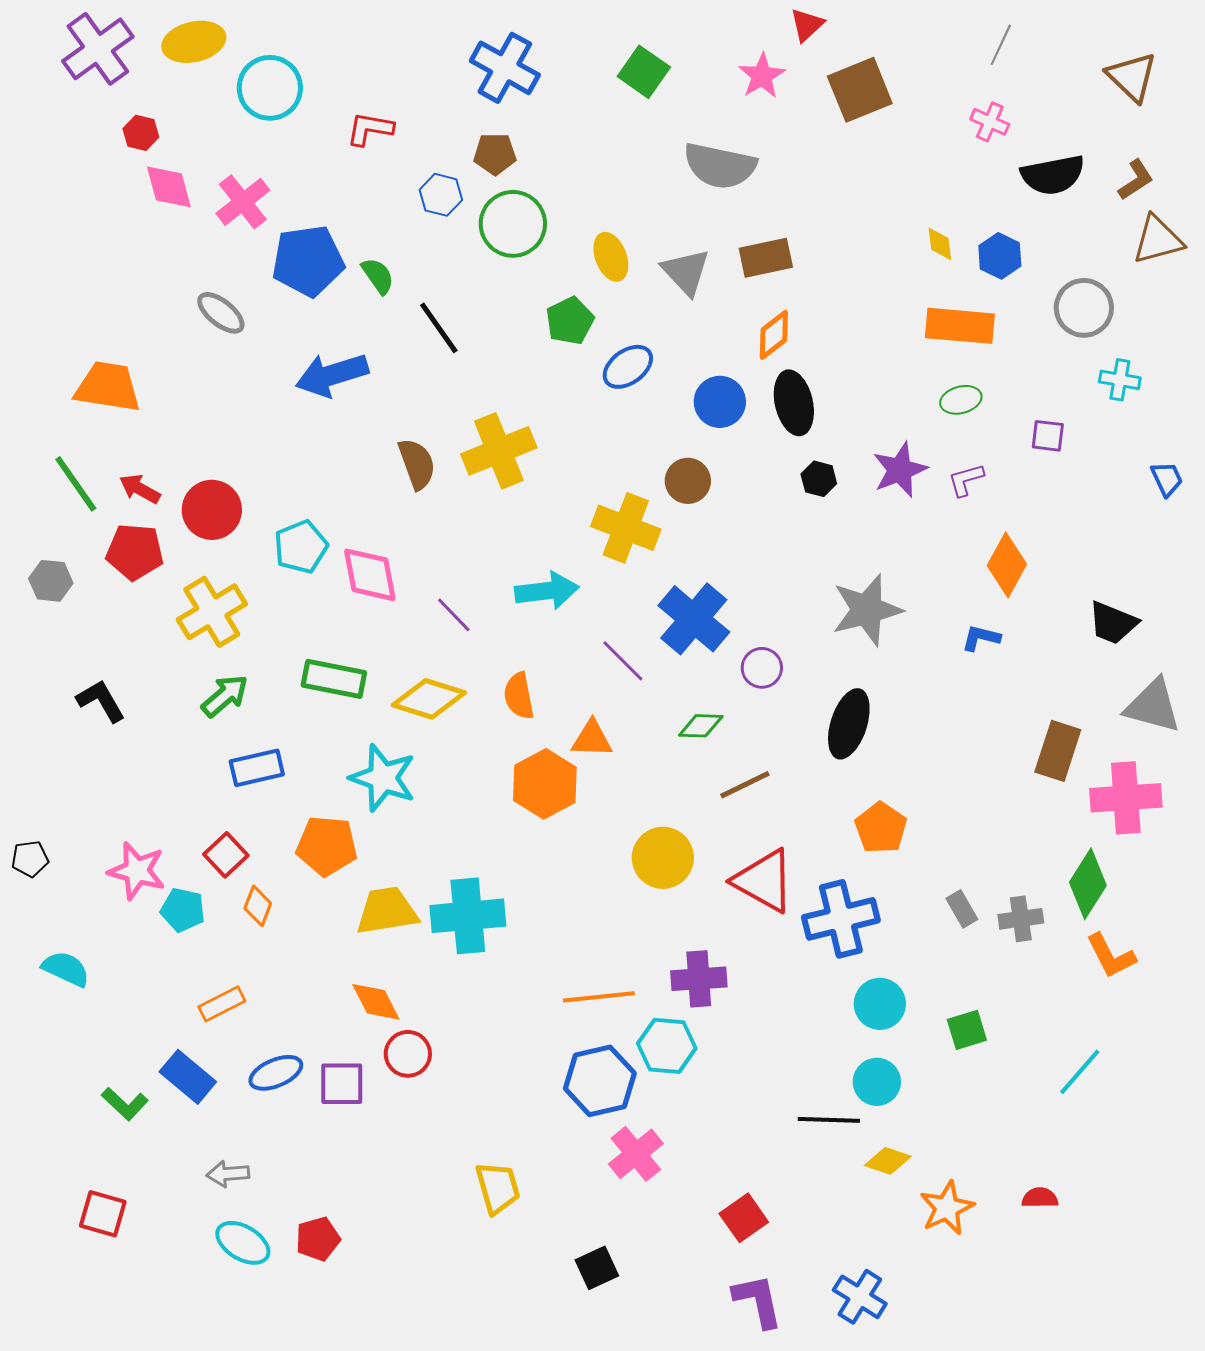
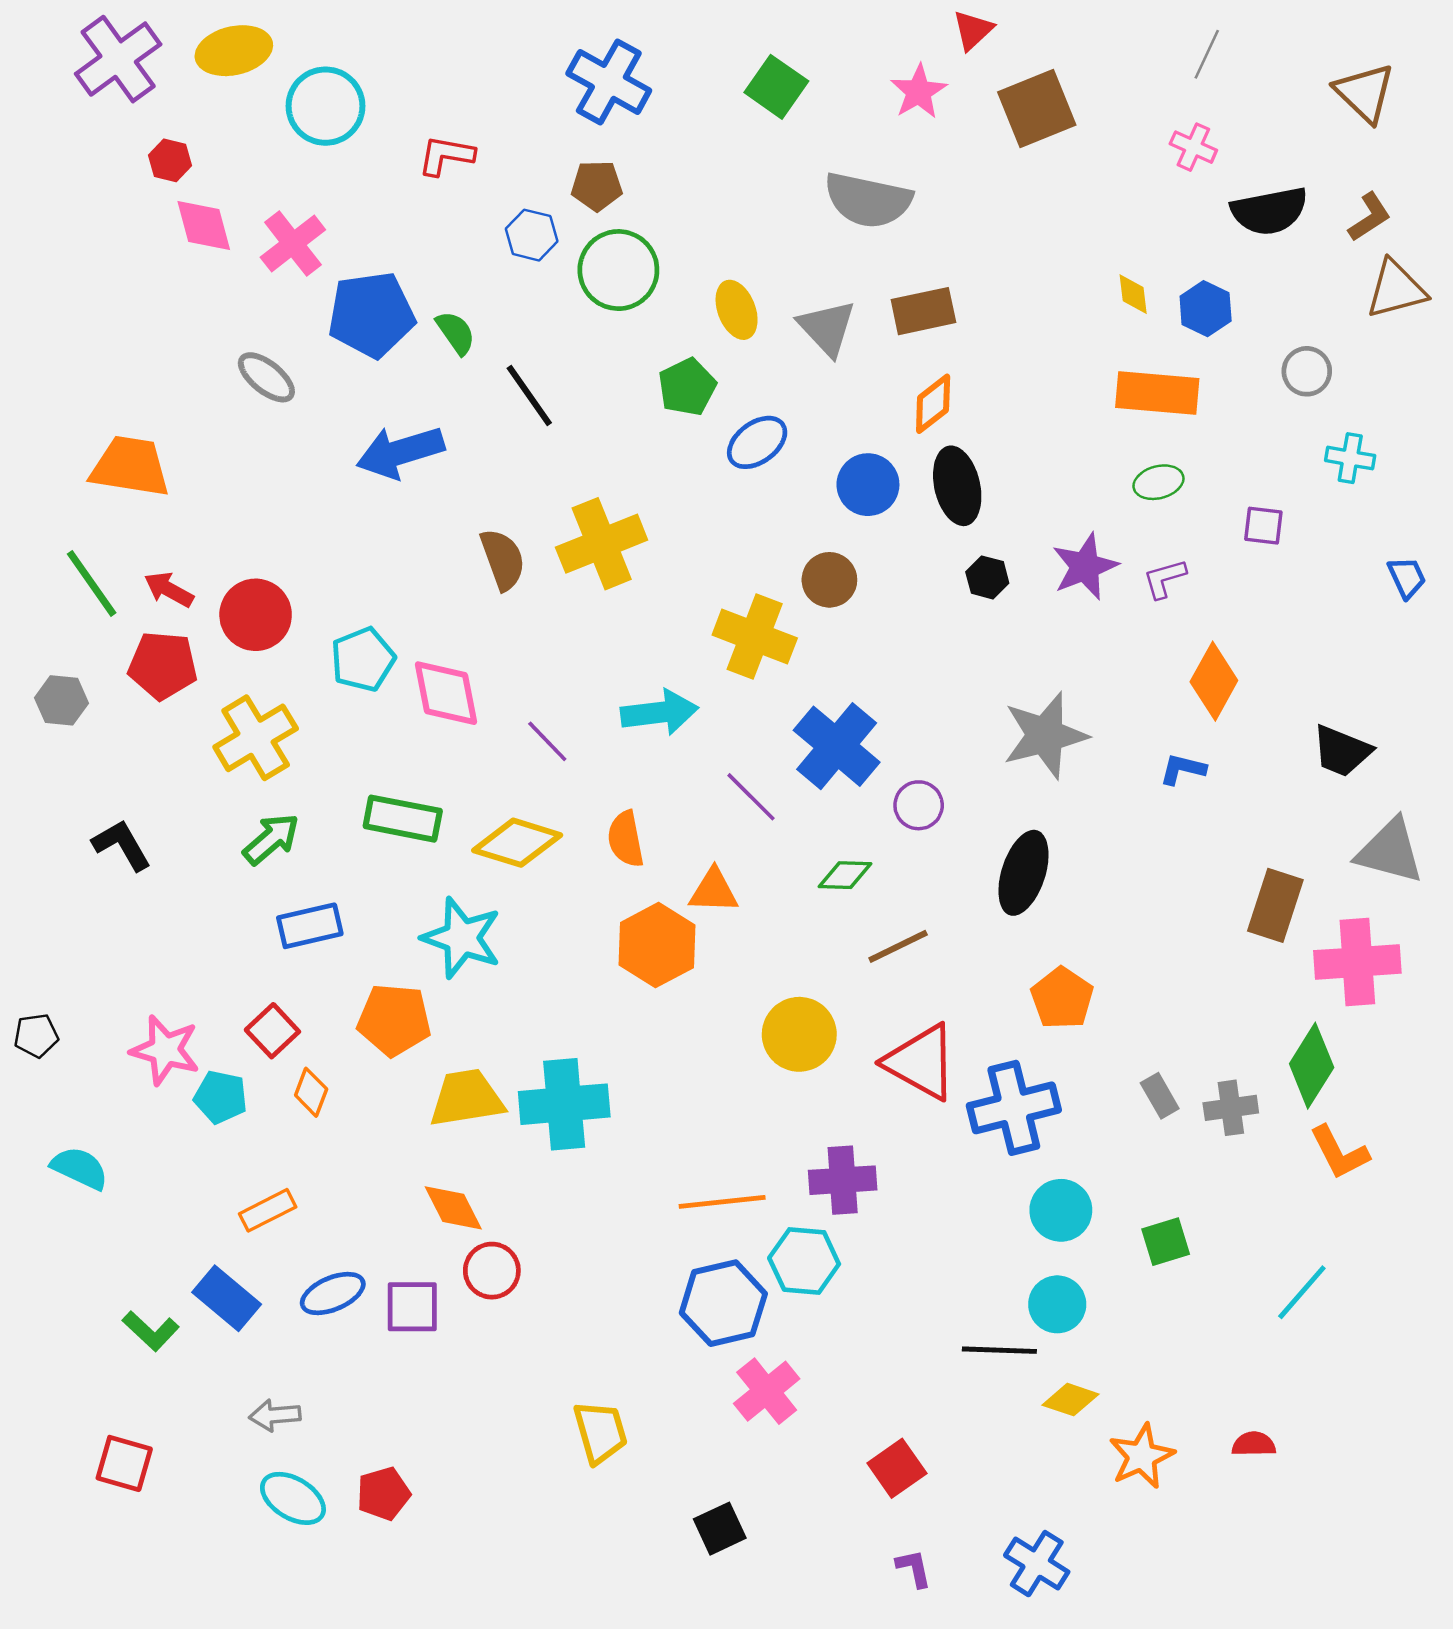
gray circle: (1084, 308) -> (1307, 371), size x0.7
purple L-shape: (758, 1301) -> (914, 1568), size x0.6

